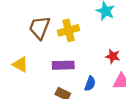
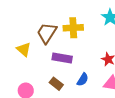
brown trapezoid: (40, 28) -> (47, 33), moved

